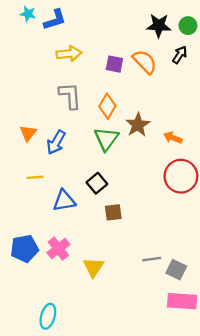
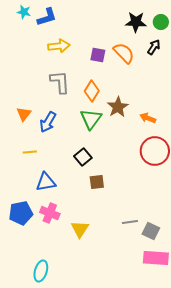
blue triangle: (64, 201) -> (46, 182), moved
pink cross: (58, 249) -> (50, 213), turned -30

